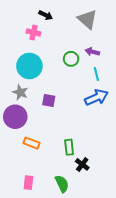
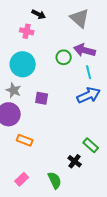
purple arrow: (92, 52) -> (85, 50), size x1.5
green rectangle: (69, 147) -> (91, 145), moved, turned -42
pink rectangle: (28, 183) -> (22, 179), turned 40

